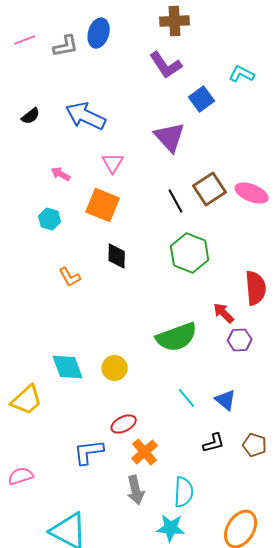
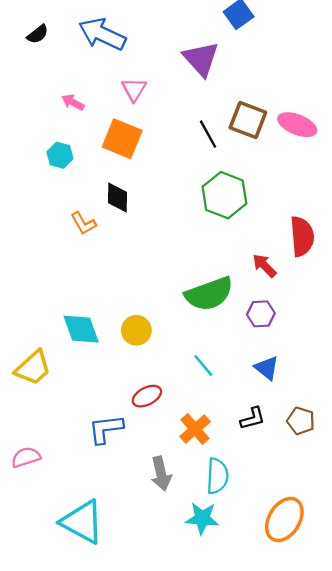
brown square: (210, 189) -> (248, 120), turned -36
black diamond: (117, 256) -> (118, 198), moved
purple hexagon: (240, 340) -> (261, 314), moved
cyan line: (187, 398) -> (203, 366), moved
orange cross: (145, 452) -> (195, 429), moved

